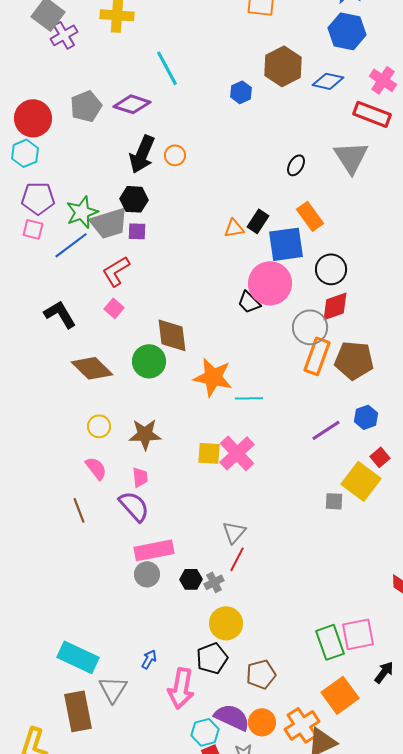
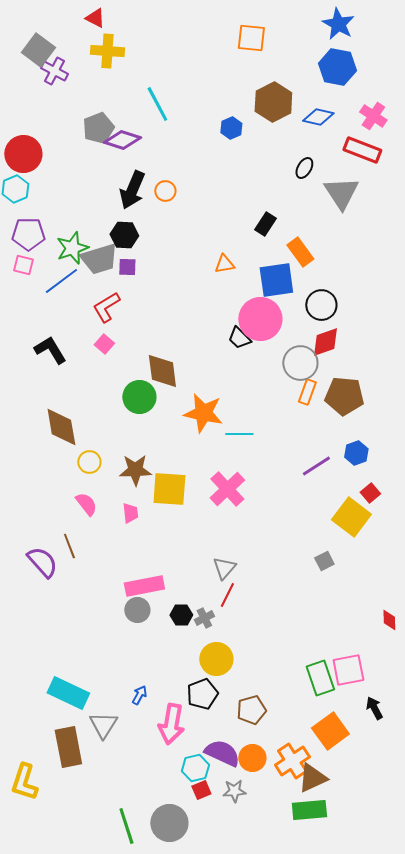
purple cross: (64, 35) -> (54, 71), turned -32
gray pentagon: (86, 106) -> (98, 128), moved
black ellipse: (296, 165) -> (304, 168), moved
black rectangle: (258, 221) -> (265, 224), moved
orange rectangle: (317, 356) -> (307, 392), size x0.7
brown diamond: (92, 368) -> (61, 427), moved, turned 36
yellow square: (209, 453) -> (169, 489), moved, size x1.5
gray square: (334, 501) -> (324, 561), moved, turned -30
purple semicircle: (134, 506) -> (42, 562), moved
black arrow: (384, 672) -> (374, 708), turned -65

